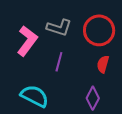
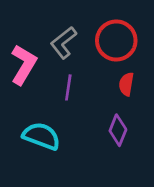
gray L-shape: (59, 28) -> (63, 43), turned 130

